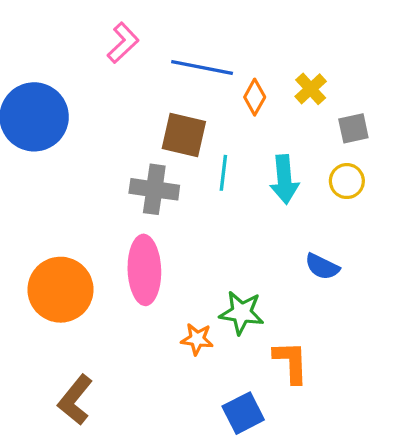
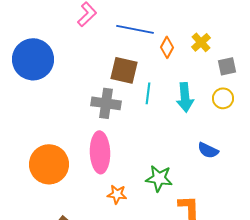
orange star: (197, 339) -> (117, 194), moved

